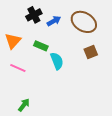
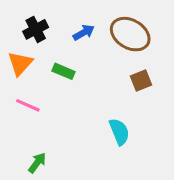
black cross: (34, 15) -> (36, 29), moved
cyan semicircle: (57, 61) -> (119, 132), moved

